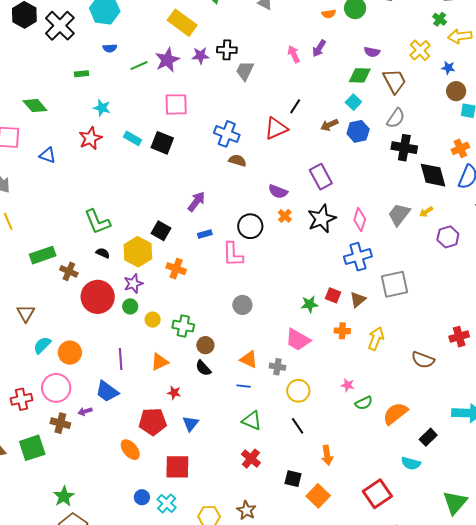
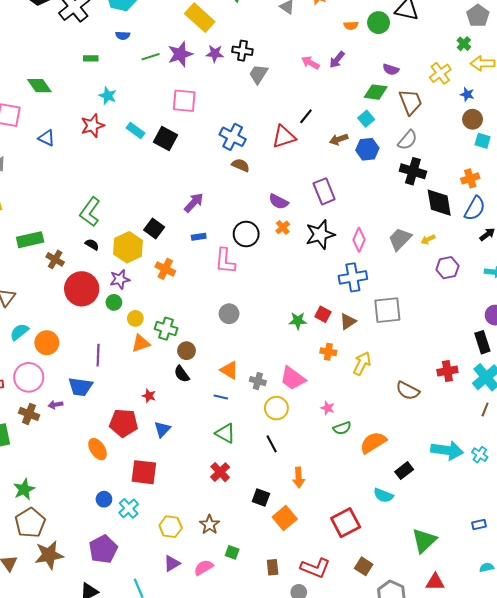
pink arrow: (294, 54) -> (310, 63), turned -42
green L-shape: (97, 222) -> (90, 212), turned 52
pink trapezoid: (298, 340) -> (293, 378), moved
orange triangle: (160, 362) -> (141, 343), moved
blue trapezoid: (107, 391) -> (80, 387), turned -35

